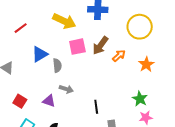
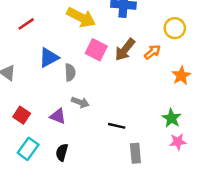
yellow circle: (140, 27) -> (175, 28), size x0.7
pink square: (77, 47) -> (96, 50), turned 36
orange arrow: (119, 56) -> (152, 52), moved
black line: (96, 107) -> (117, 126), turned -72

